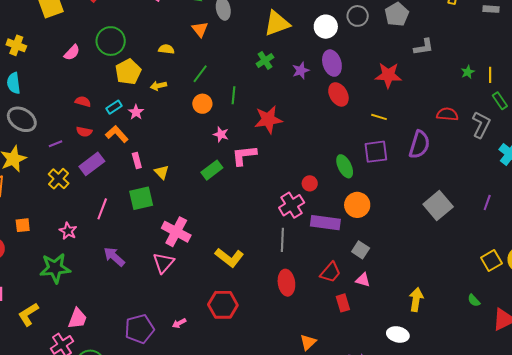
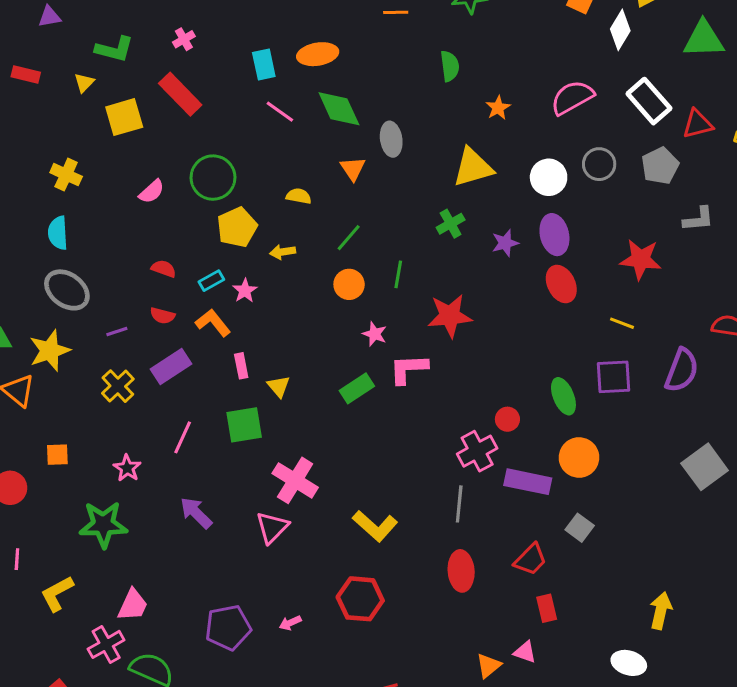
pink triangle: (363, 280) -> (525, 652), moved

